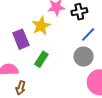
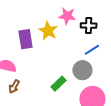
yellow star: (41, 26) -> (48, 31), turned -30
green rectangle: (41, 59) -> (58, 84), moved

